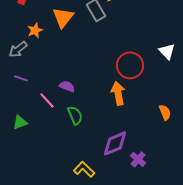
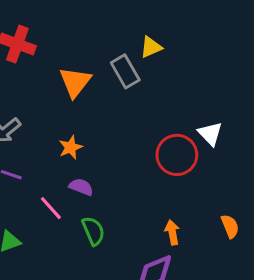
orange star: (35, 30) -> (71, 147), moved
white triangle: (167, 51) -> (210, 134), moved
orange arrow: (118, 93) -> (172, 232), moved, size x0.7

